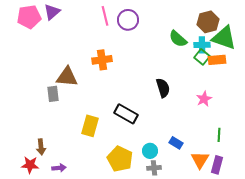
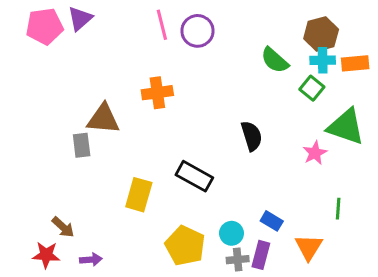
green triangle: (224, 38) -> (346, 127), moved
cyan cross: (202, 45) -> (323, 60), moved
orange rectangle: (217, 60) -> (355, 63), moved
brown arrow: (41, 147) -> (63, 227), turned -42
purple rectangle: (217, 165) -> (261, 255), moved

